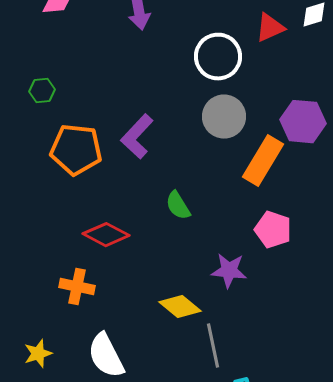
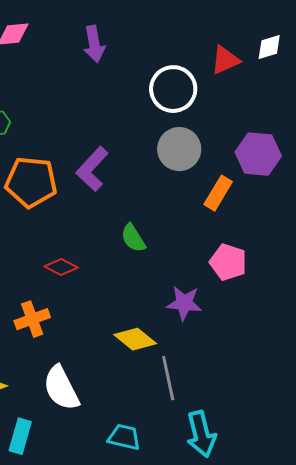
orange rectangle: (263, 161) -> (218, 193), size x0.7
red diamond: (106, 235) -> (61, 267), size x0.7
orange cross: (77, 287) -> (32, 319), turned -32

